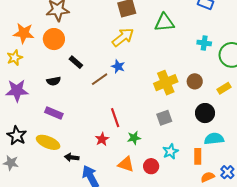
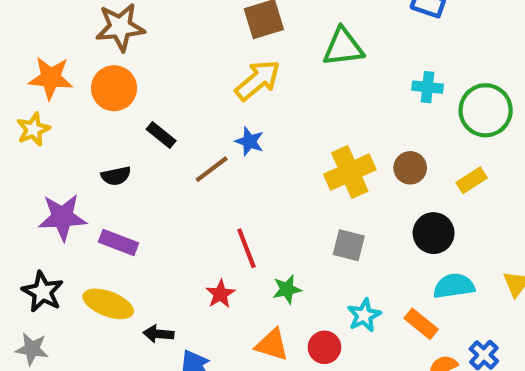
purple star: (17, 91) -> (62, 217), moved
gray square: (164, 118) -> (349, 245), turned 35
orange rectangle: (198, 156) -> (421, 324), turned -49

